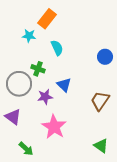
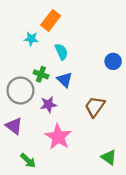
blue triangle: (64, 85) -> (65, 80), moved
brown trapezoid: (100, 101) -> (95, 107), moved

